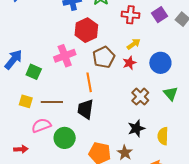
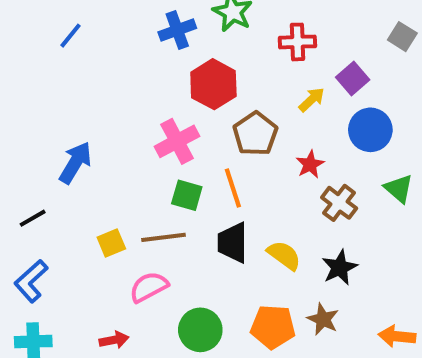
purple square: (159, 15) -> (353, 79), moved
red star: (129, 63) -> (310, 164), moved
green square: (34, 72) -> (187, 195), moved
yellow square: (26, 101) -> (111, 243), turned -32
yellow semicircle: (163, 136) -> (284, 255), moved, turned 132
green circle: (65, 138) -> (200, 330), moved

